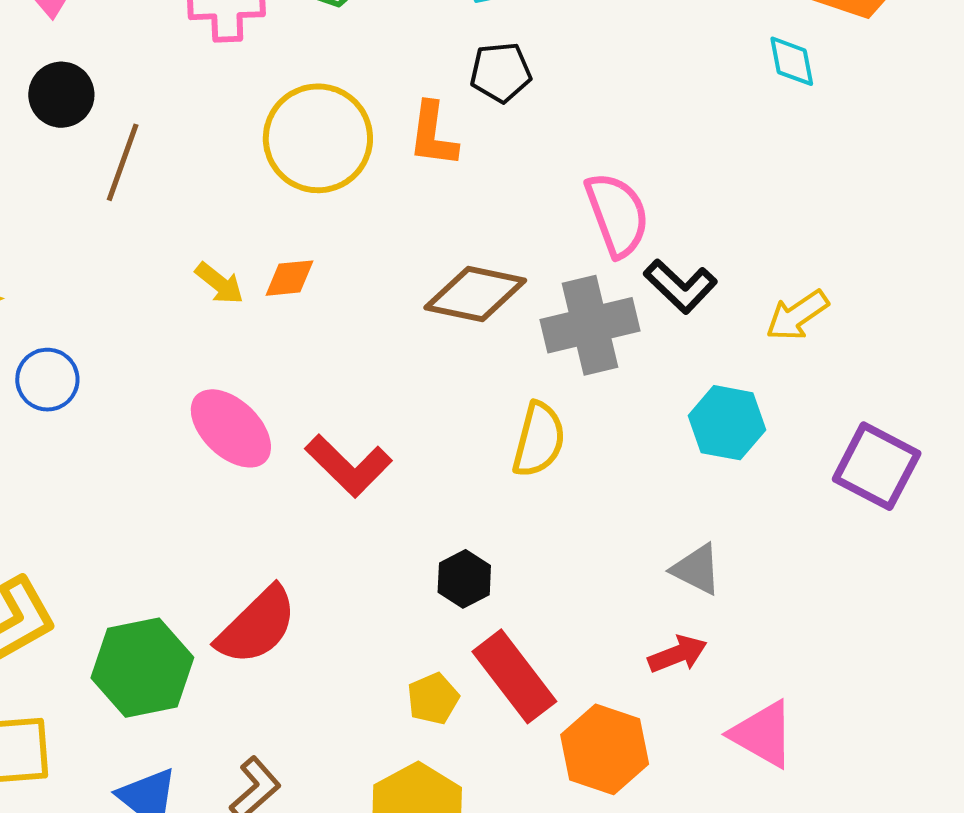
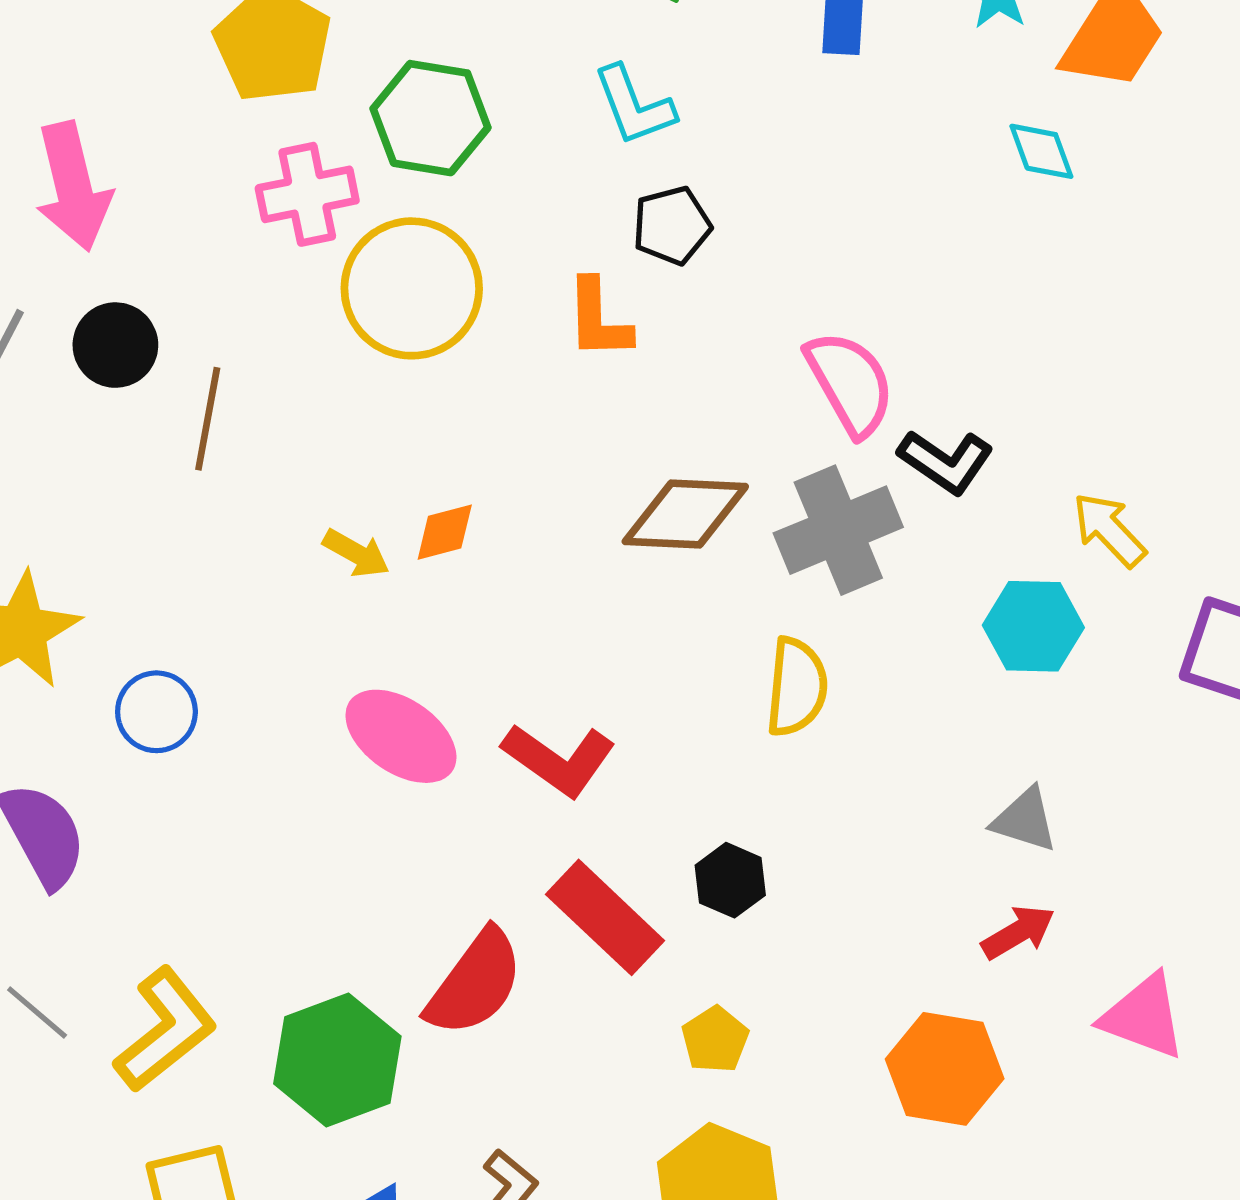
yellow circle: (318, 138) -> (412, 288), moved
yellow arrow: (797, 315) -> (1109, 530), moved, turned 90
red rectangle: (514, 676) -> (605, 917), moved

